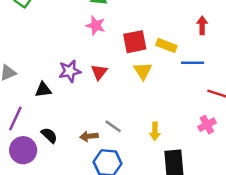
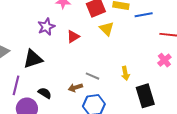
purple star: (70, 71) -> (46, 27), moved
red triangle: (99, 72) -> (73, 37), turned 32
black triangle: (43, 90) -> (33, 59), size x1.5

